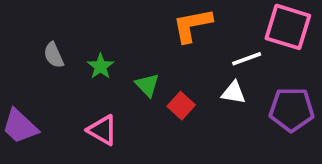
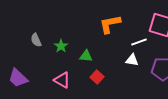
green triangle: (147, 85) -> (86, 56), turned -40
red square: (181, 106) -> (97, 77), moved

